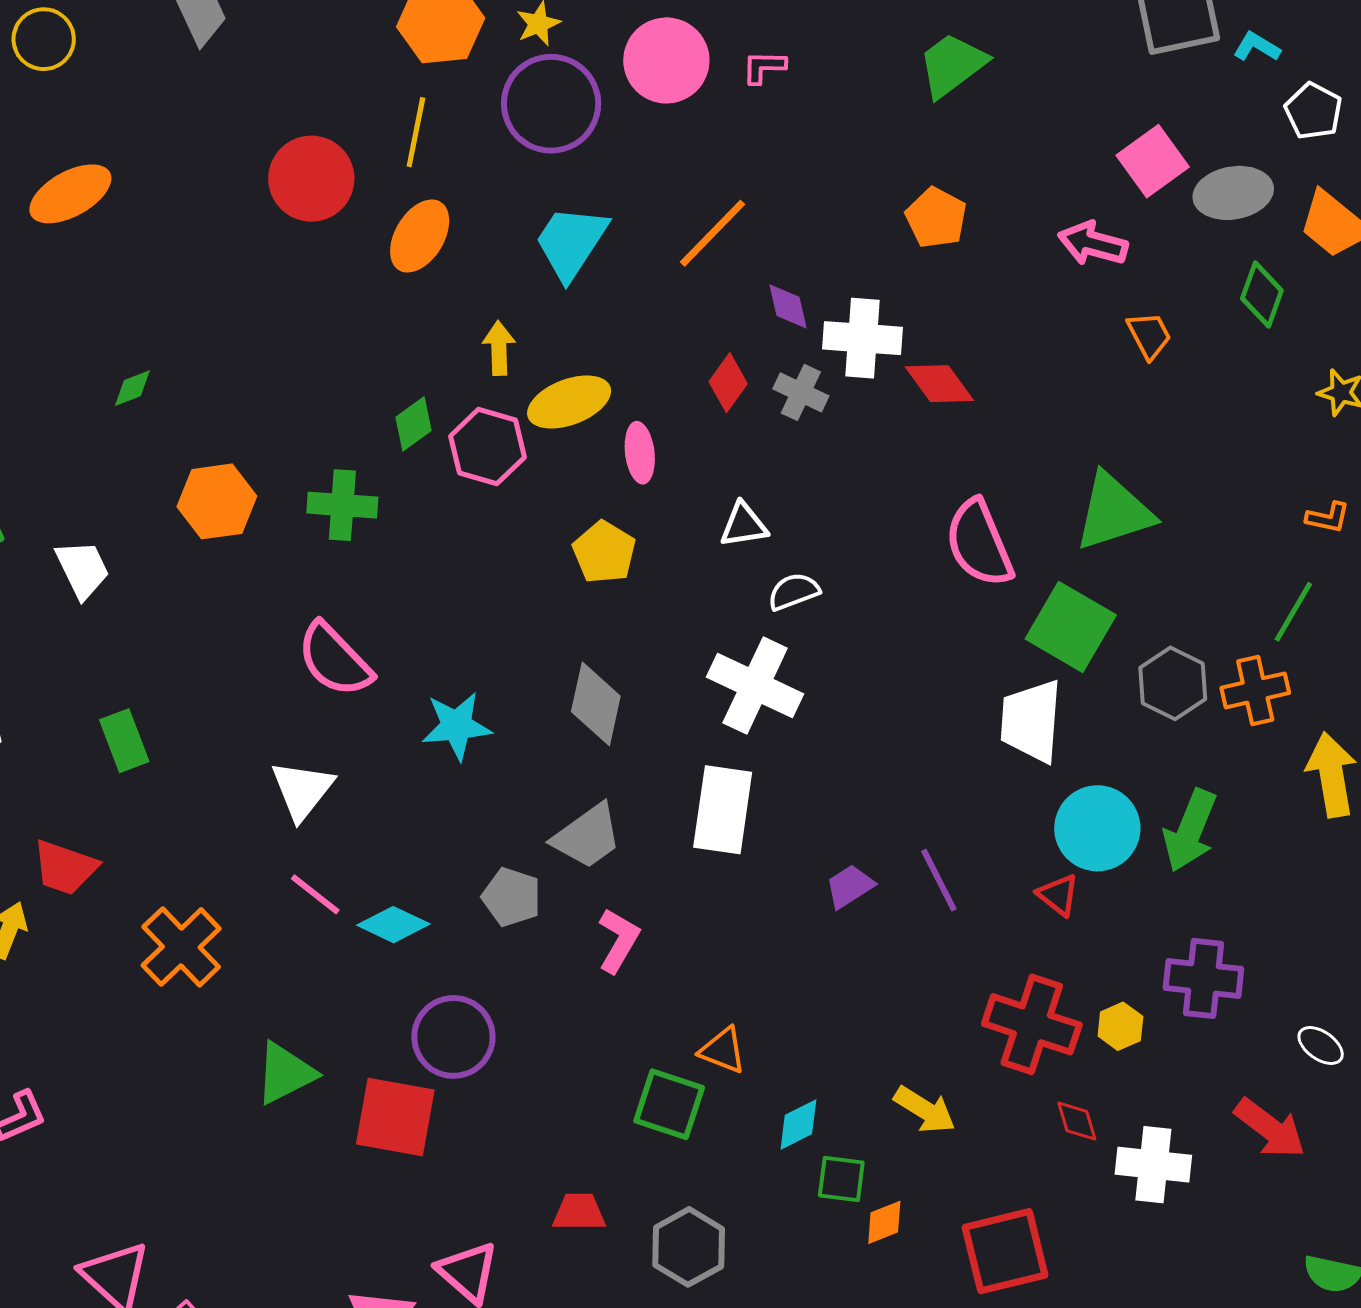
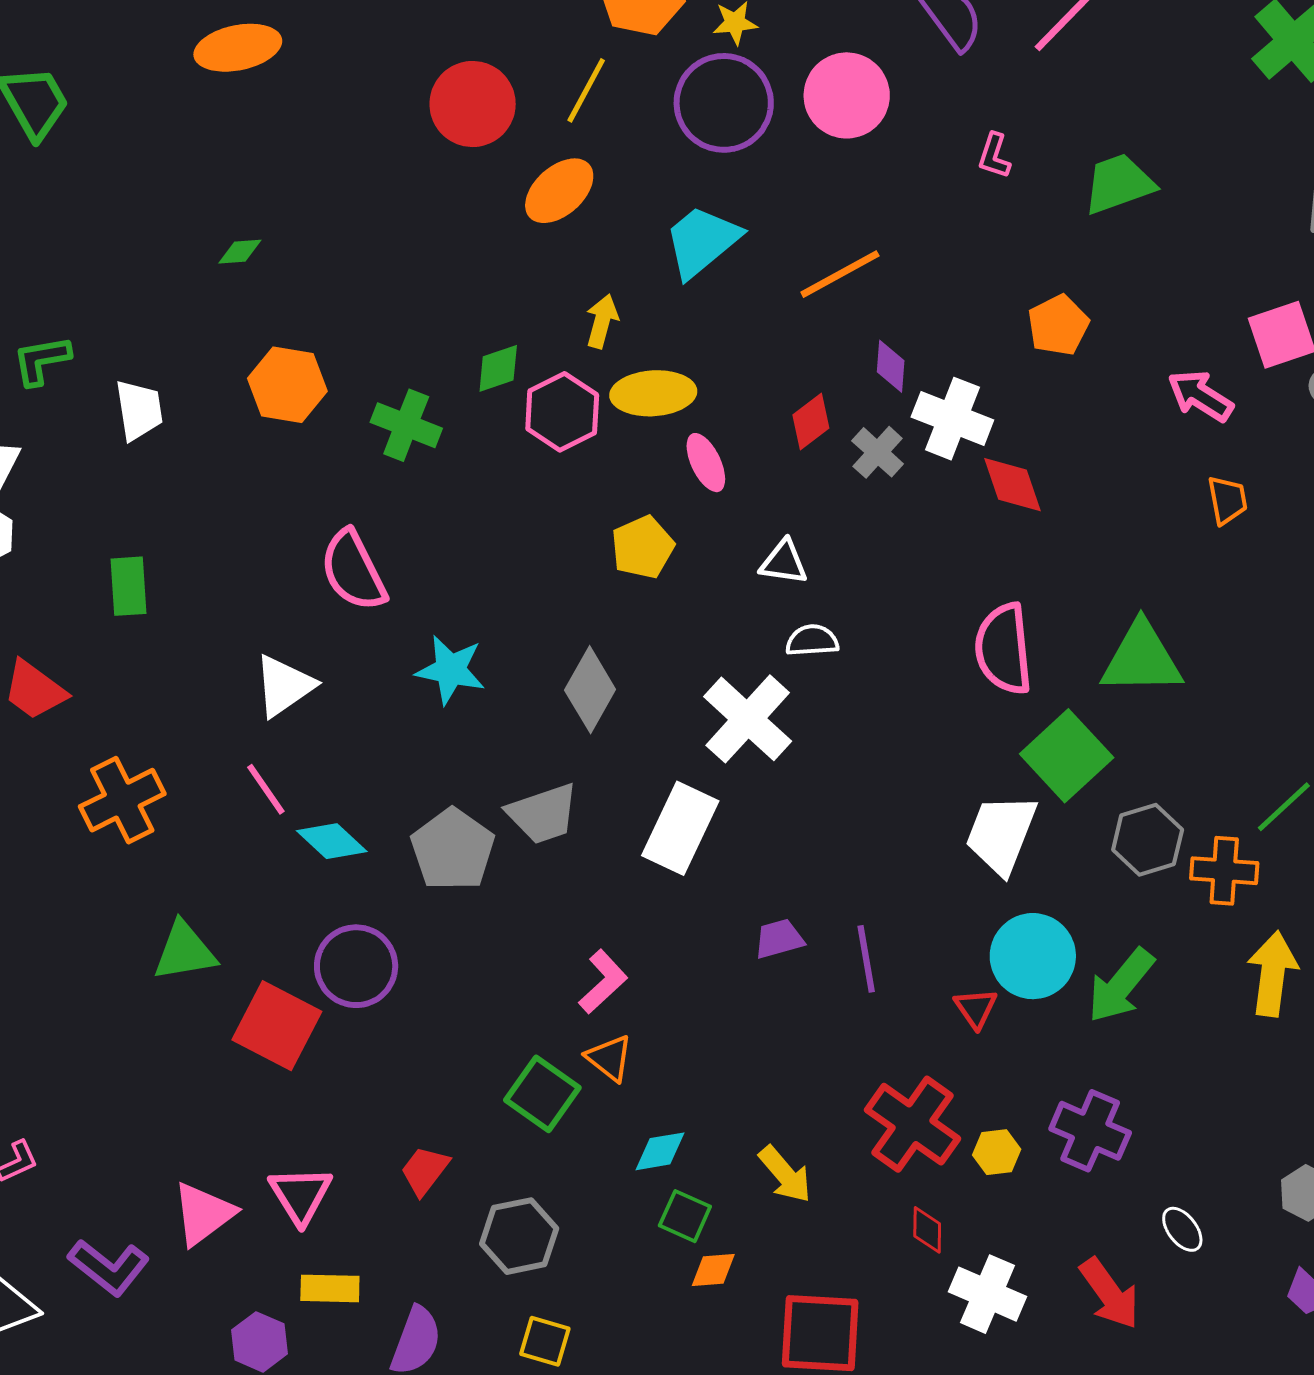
pink L-shape: (764, 67) -> (994, 156), moved, turned -90
pink ellipse: (640, 453) -> (706, 463), turned -36
gray pentagon: (512, 897) -> (453, 850), size x1.4
pink L-shape: (618, 940) -> (603, 982), moved
red trapezoid: (579, 1212) -> (425, 1171), turned -70

